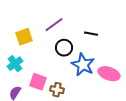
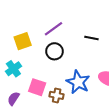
black circle: (64, 48) -> (54, 51), moved
blue star: (83, 65) -> (78, 82), moved

